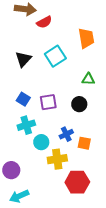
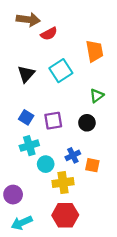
green triangle: (88, 79) -> (97, 96), turned -40
red hexagon: (77, 182) -> (65, 215), moved

